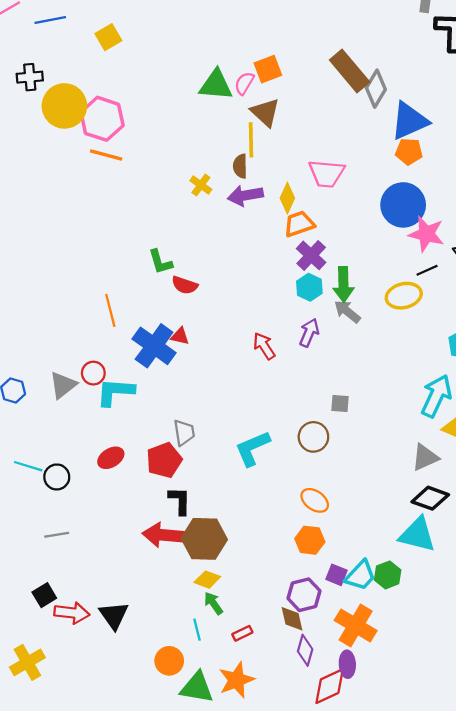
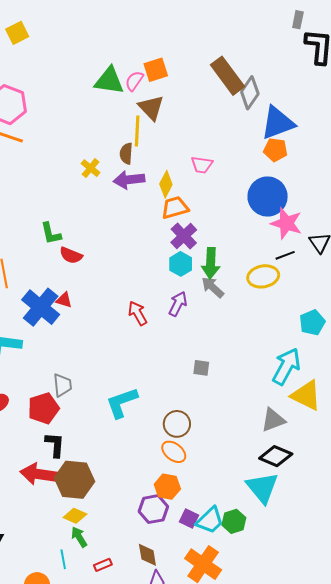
pink trapezoid: (327, 174) -> (202, 165), size x0.7
brown circle: (313, 437) -> (177, 424), moved
cyan triangle: (417, 535) -> (262, 488), turned 33
purple hexagon: (304, 595) -> (153, 509), moved

